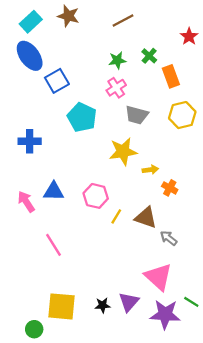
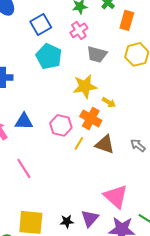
orange rectangle: (171, 76) -> (127, 20), turned 36
blue square: (57, 81) -> (41, 24), moved
yellow arrow: (150, 170) -> (109, 102), turned 40
orange cross: (170, 188) -> (91, 118), moved, size x1.5
gray arrow: (169, 238) -> (138, 145), moved

